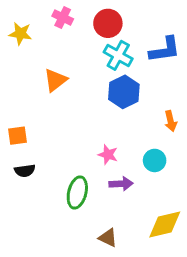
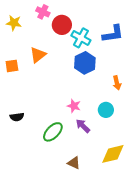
red circle: (108, 23) -> (62, 25), moved
orange square: (18, 136) -> (12, 66), moved
purple arrow: (121, 184) -> (83, 126), turned -133
green ellipse: (77, 193) -> (53, 132), turned 30

